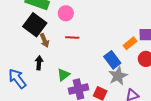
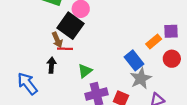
black square: (35, 25) -> (70, 26), moved
red line: (72, 38) -> (65, 49), moved
green triangle: (64, 75) -> (85, 71), moved

